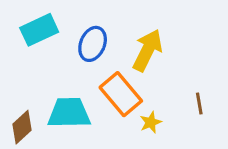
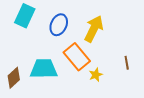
cyan rectangle: (39, 30) -> (25, 16), turned -40

